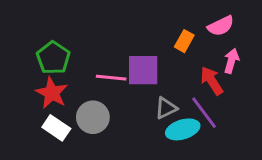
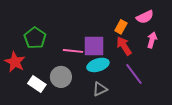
red arrow: (212, 81) -> (124, 46), moved
red star: (52, 93) -> (15, 62), moved
gray triangle: (166, 108) -> (100, 89), moved
cyan ellipse: (183, 129) -> (98, 65), moved

